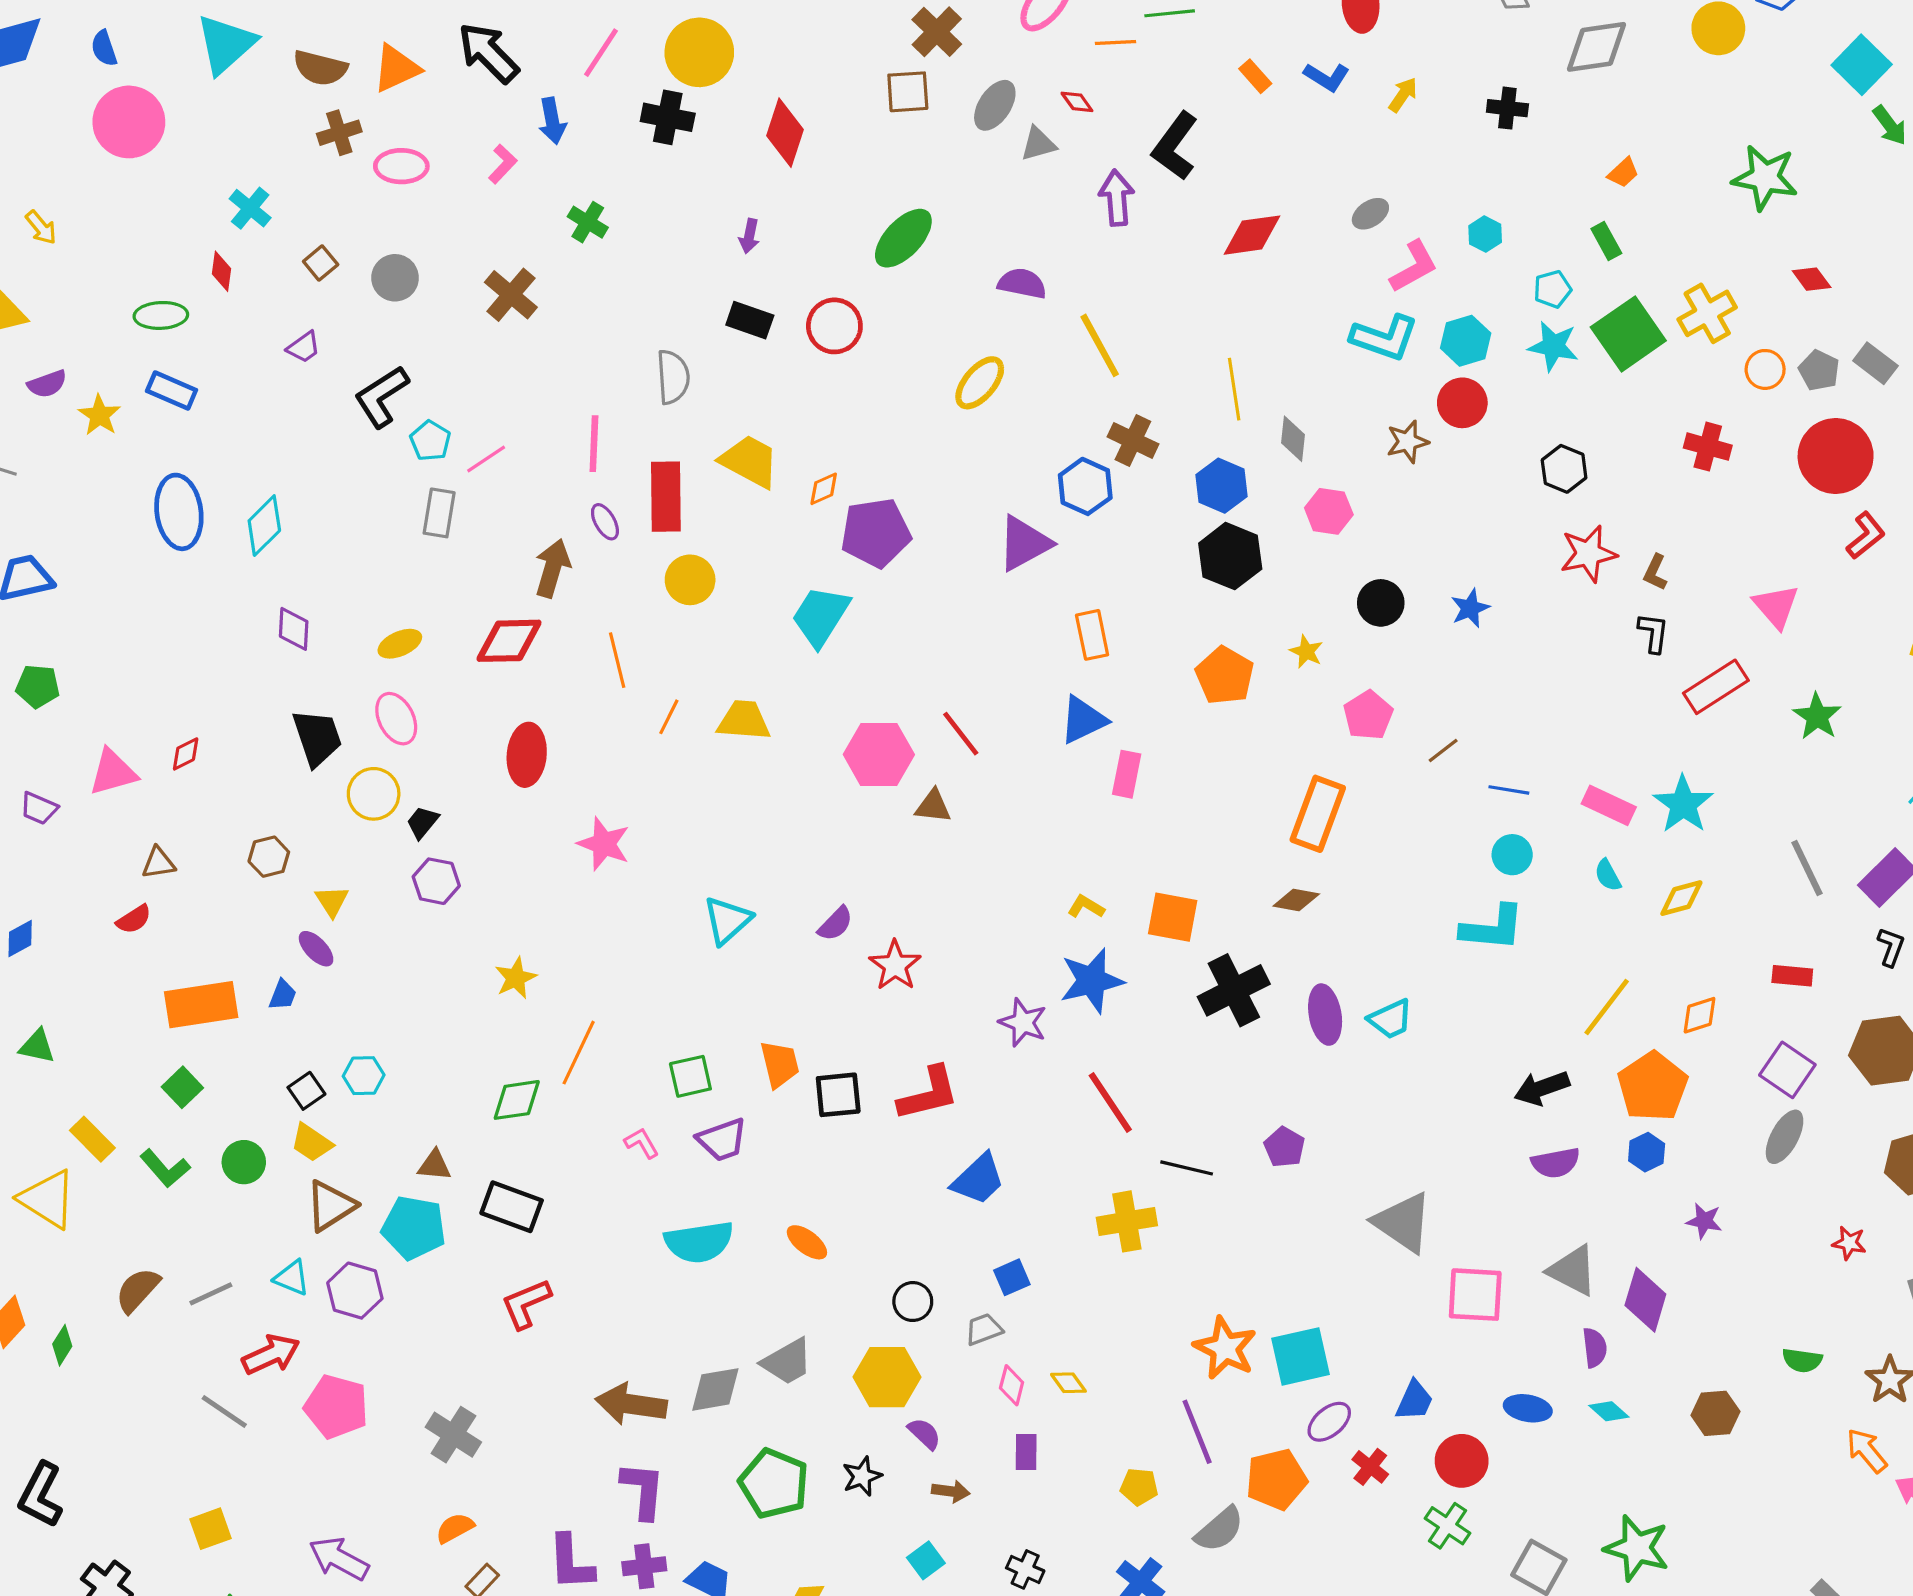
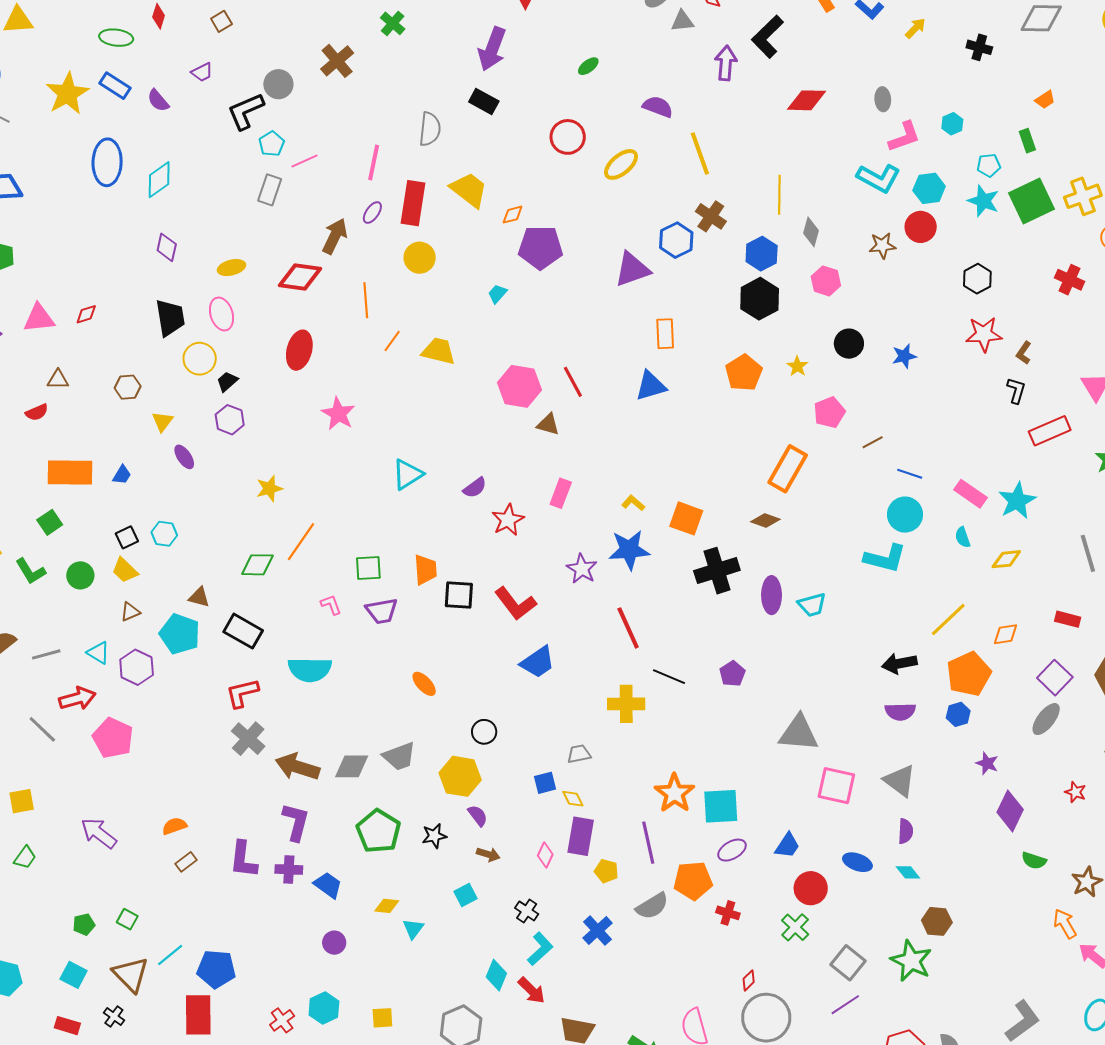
gray ellipse: (1370, 214) -> (883, 99), turned -70
purple arrow: (749, 236) -> (492, 49), size x2.0
green ellipse: (903, 238) -> (588, 66), size x0.5
gray circle: (395, 278) -> (278, 84), moved
red circle: (834, 326) -> (568, 137), moved
purple semicircle: (47, 384) -> (158, 100), moved, turned 60
yellow star: (99, 415) -> (67, 94), size x1.6
purple ellipse: (605, 522) -> (372, 213), turned 55
cyan trapezoid: (821, 616) -> (497, 294), size x0.5
pink rectangle: (1127, 774) -> (561, 493), moved
cyan circle: (1512, 855) -> (905, 515), size x1.4
purple ellipse: (316, 949) -> (184, 457), moved
red L-shape: (929, 1094) -> (515, 604), turned 57
brown triangle: (331, 1206) -> (130, 612), size x0.6
gray triangle: (1403, 1222) -> (799, 733), turned -39
cyan semicircle: (699, 1242) -> (310, 669), moved
blue square: (1012, 1277) -> (545, 783), moved
purple diamond: (1645, 1300) -> (1010, 811), moved
gray trapezoid: (984, 1329) -> (579, 754), moved
pink diamond: (1012, 1385) -> (545, 855), moved
brown hexagon: (1715, 1413) -> (937, 921), moved
gray cross: (453, 1435) -> (248, 739), moved
purple rectangle: (1026, 1452) -> (581, 836), moved, size x1.6
red cross: (1370, 1467) -> (728, 913), moved, turned -30

